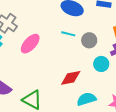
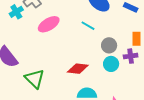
gray circle: (89, 40) -> (109, 45), moved

